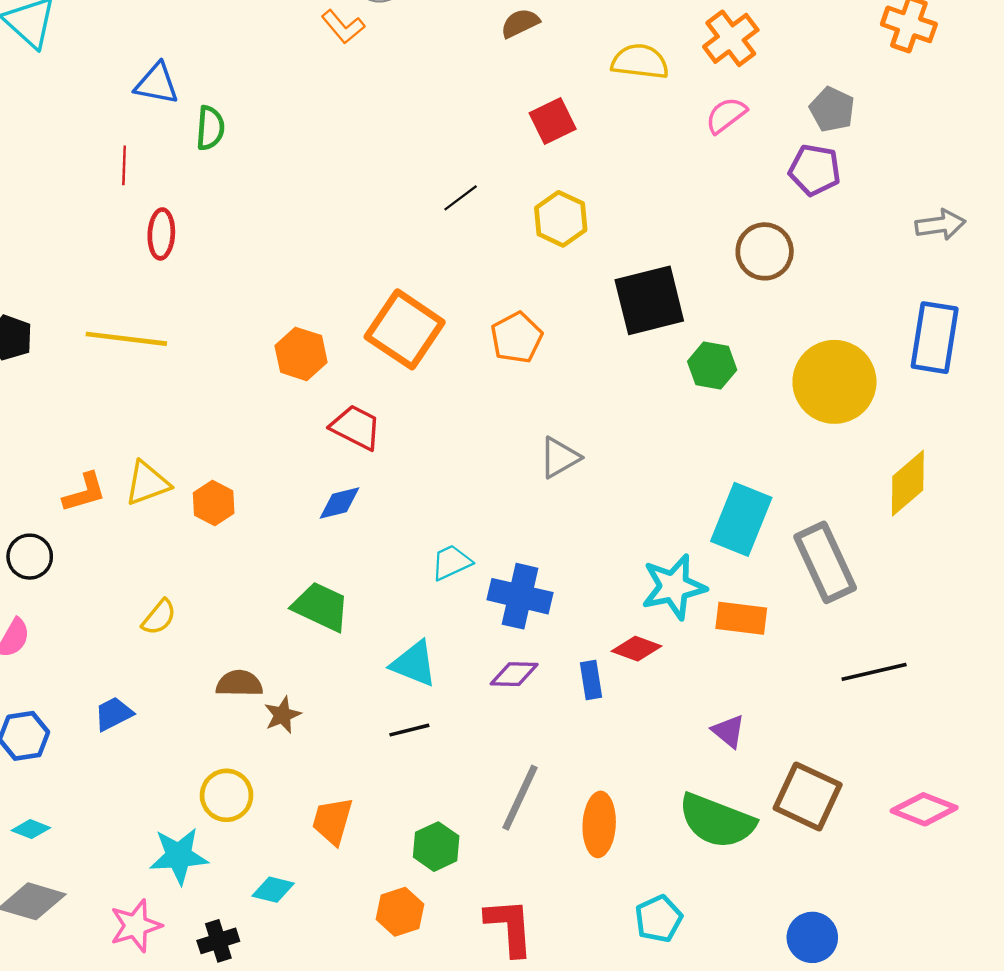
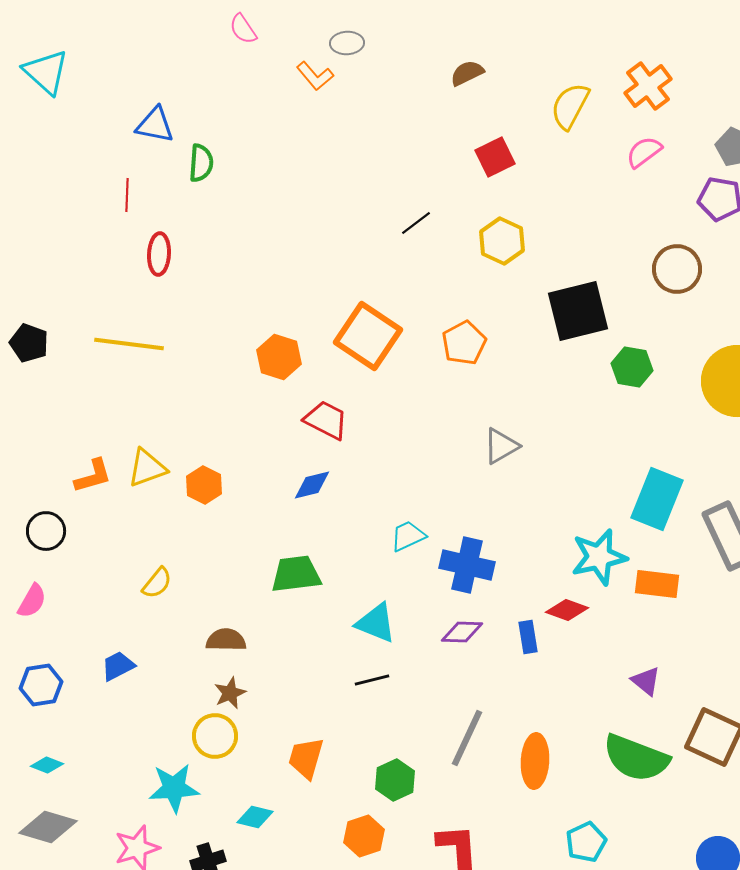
yellow semicircle: (640, 62) -> (570, 106), turned -69
green trapezoid: (321, 607) -> (296, 574), turned -32
brown star: (282, 715) -> (230, 693), moved

